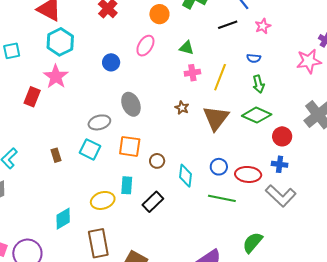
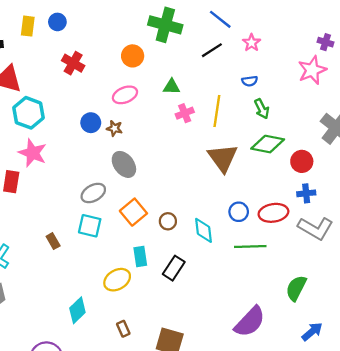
pink ellipse: (145, 46) -> (125, 95), turned 50
brown star: (182, 108) -> (114, 128), moved
orange square: (130, 146) -> (133, 212), turned -35
brown rectangle: (98, 243) -> (123, 329), size x0.5

